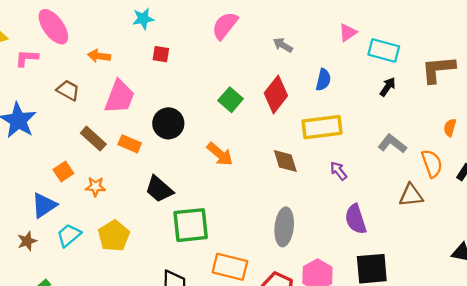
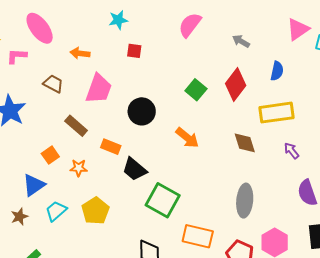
pink triangle: (348, 33) -> (298, 29), size x1.4
orange rectangle: (130, 144) -> (111, 147), moved
green square: (191, 225) -> (163, 200), turned 36

